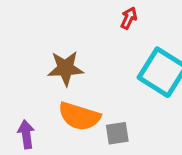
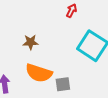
brown star: (66, 68) -> (30, 42), size x0.7

